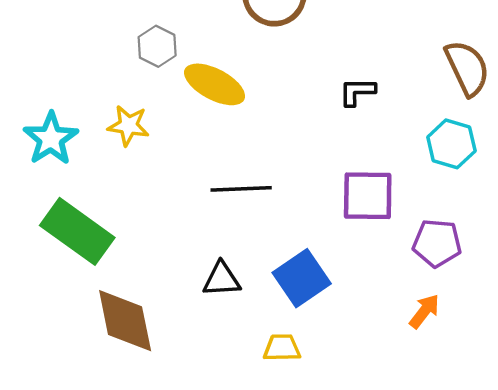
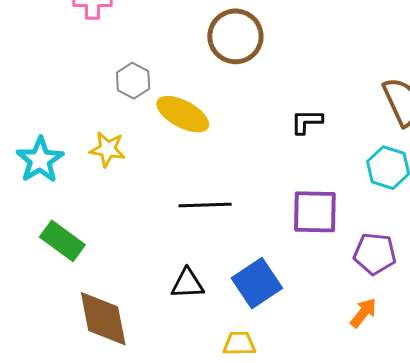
green rectangle: (77, 231) -> (62, 241), size x0.7

